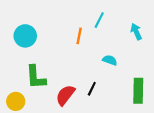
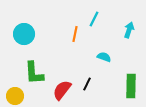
cyan arrow: (136, 32) -> (129, 30), turned 42

